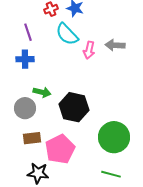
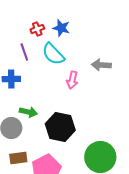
purple line: (28, 32) -> (24, 52), moved
pink arrow: (89, 50) -> (72, 80), moved

